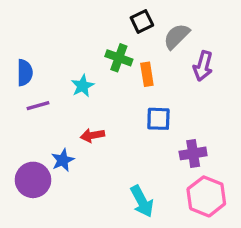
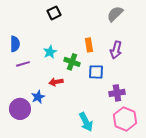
black square: (142, 21) -> (54, 13), moved
gray semicircle: (177, 36) -> (115, 14), moved
green cross: (119, 58) -> (72, 62), moved
purple arrow: (203, 66) -> (116, 50), moved

